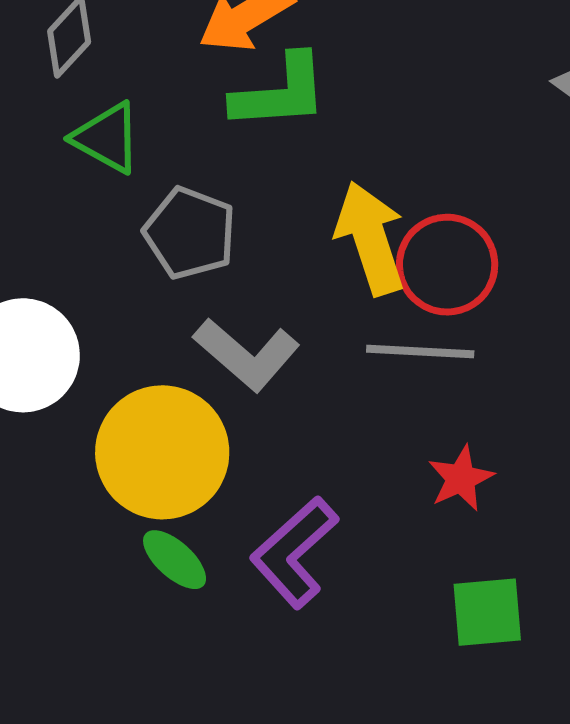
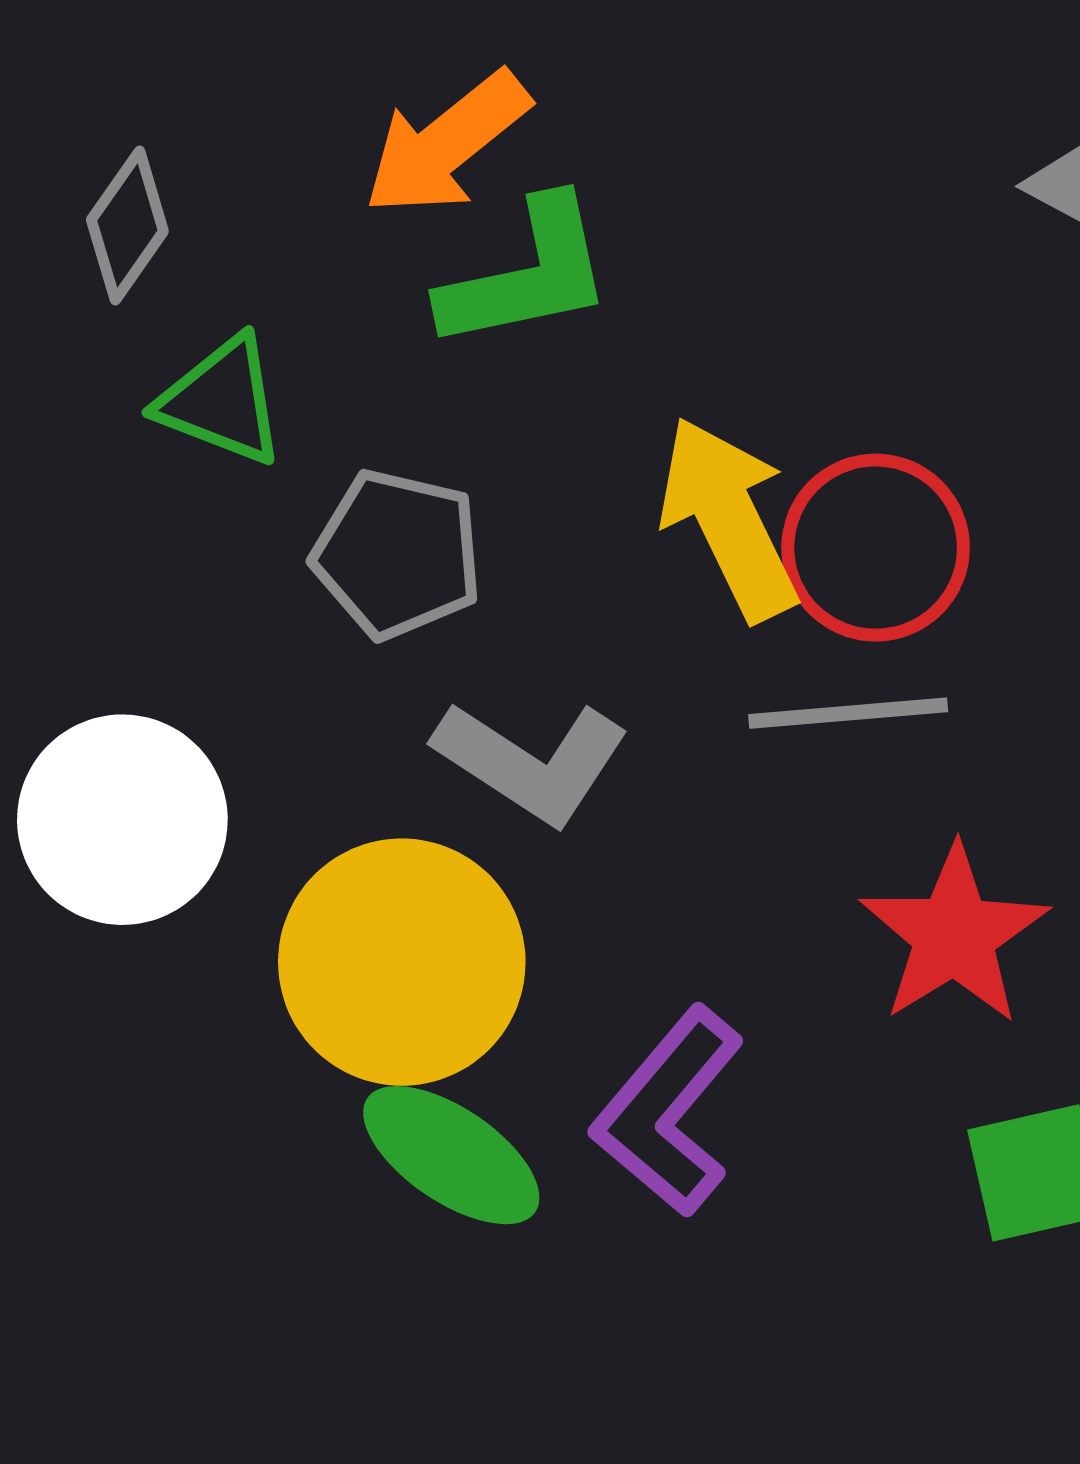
red star: (461, 478) -> (954, 935), size x1.5
green ellipse: (175, 560) -> (451, 1155), size x1.4

